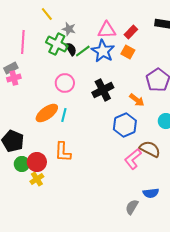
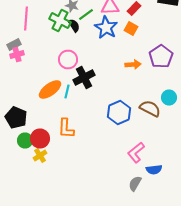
green line: (83, 51) -> (86, 14), moved
black cross: (103, 90) -> (84, 78), moved
orange arrow: (137, 100) -> (133, 64), moved, turned -42
blue hexagon: (125, 125) -> (119, 112), moved
brown semicircle: (150, 149) -> (150, 108), moved
pink L-shape: (133, 159) -> (136, 152), moved

